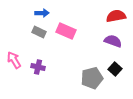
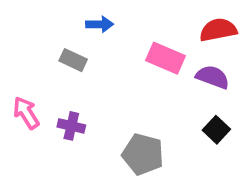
blue arrow: (42, 13) -> (100, 24), moved
pink rectangle: (66, 31) -> (165, 58), moved
gray pentagon: (92, 78) -> (143, 154), moved, turned 30

